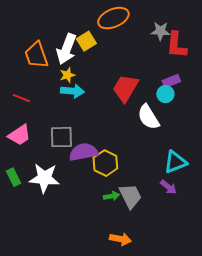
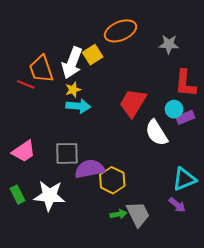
red L-shape: (176, 45) -> (185, 83), moved
purple rectangle: (171, 81) -> (185, 117), moved
red line: (21, 98) -> (26, 84), moved

